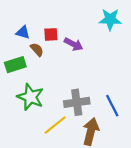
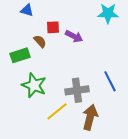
blue triangle: (23, 32) -> (27, 10), moved
blue line: (112, 106) -> (110, 81), moved

